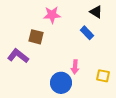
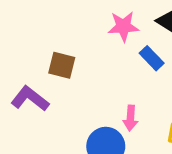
pink star: (52, 15) -> (123, 26), moved

